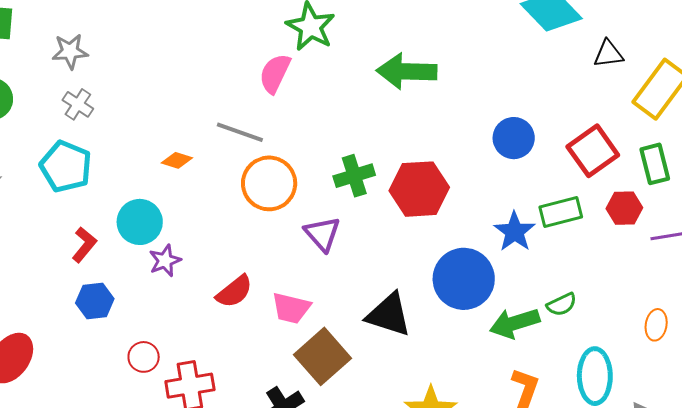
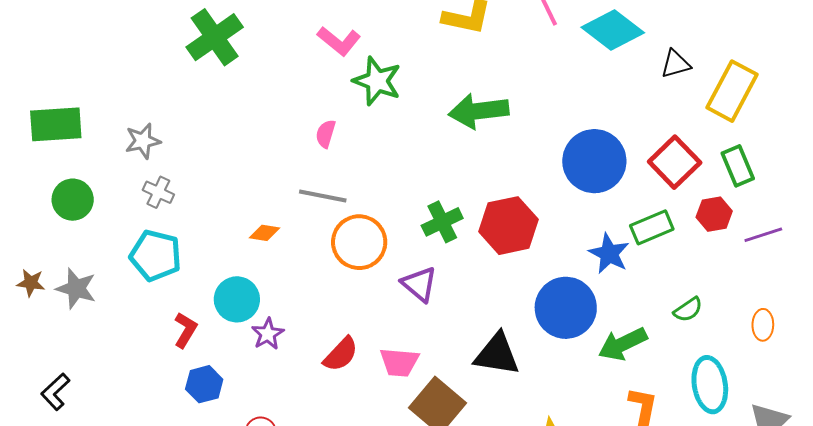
pink semicircle: (275, 73) -> (326, 134), moved, size x0.7
blue circle: (514, 138) -> (594, 161), size x1.5
green semicircle: (562, 305) -> (688, 310), moved

